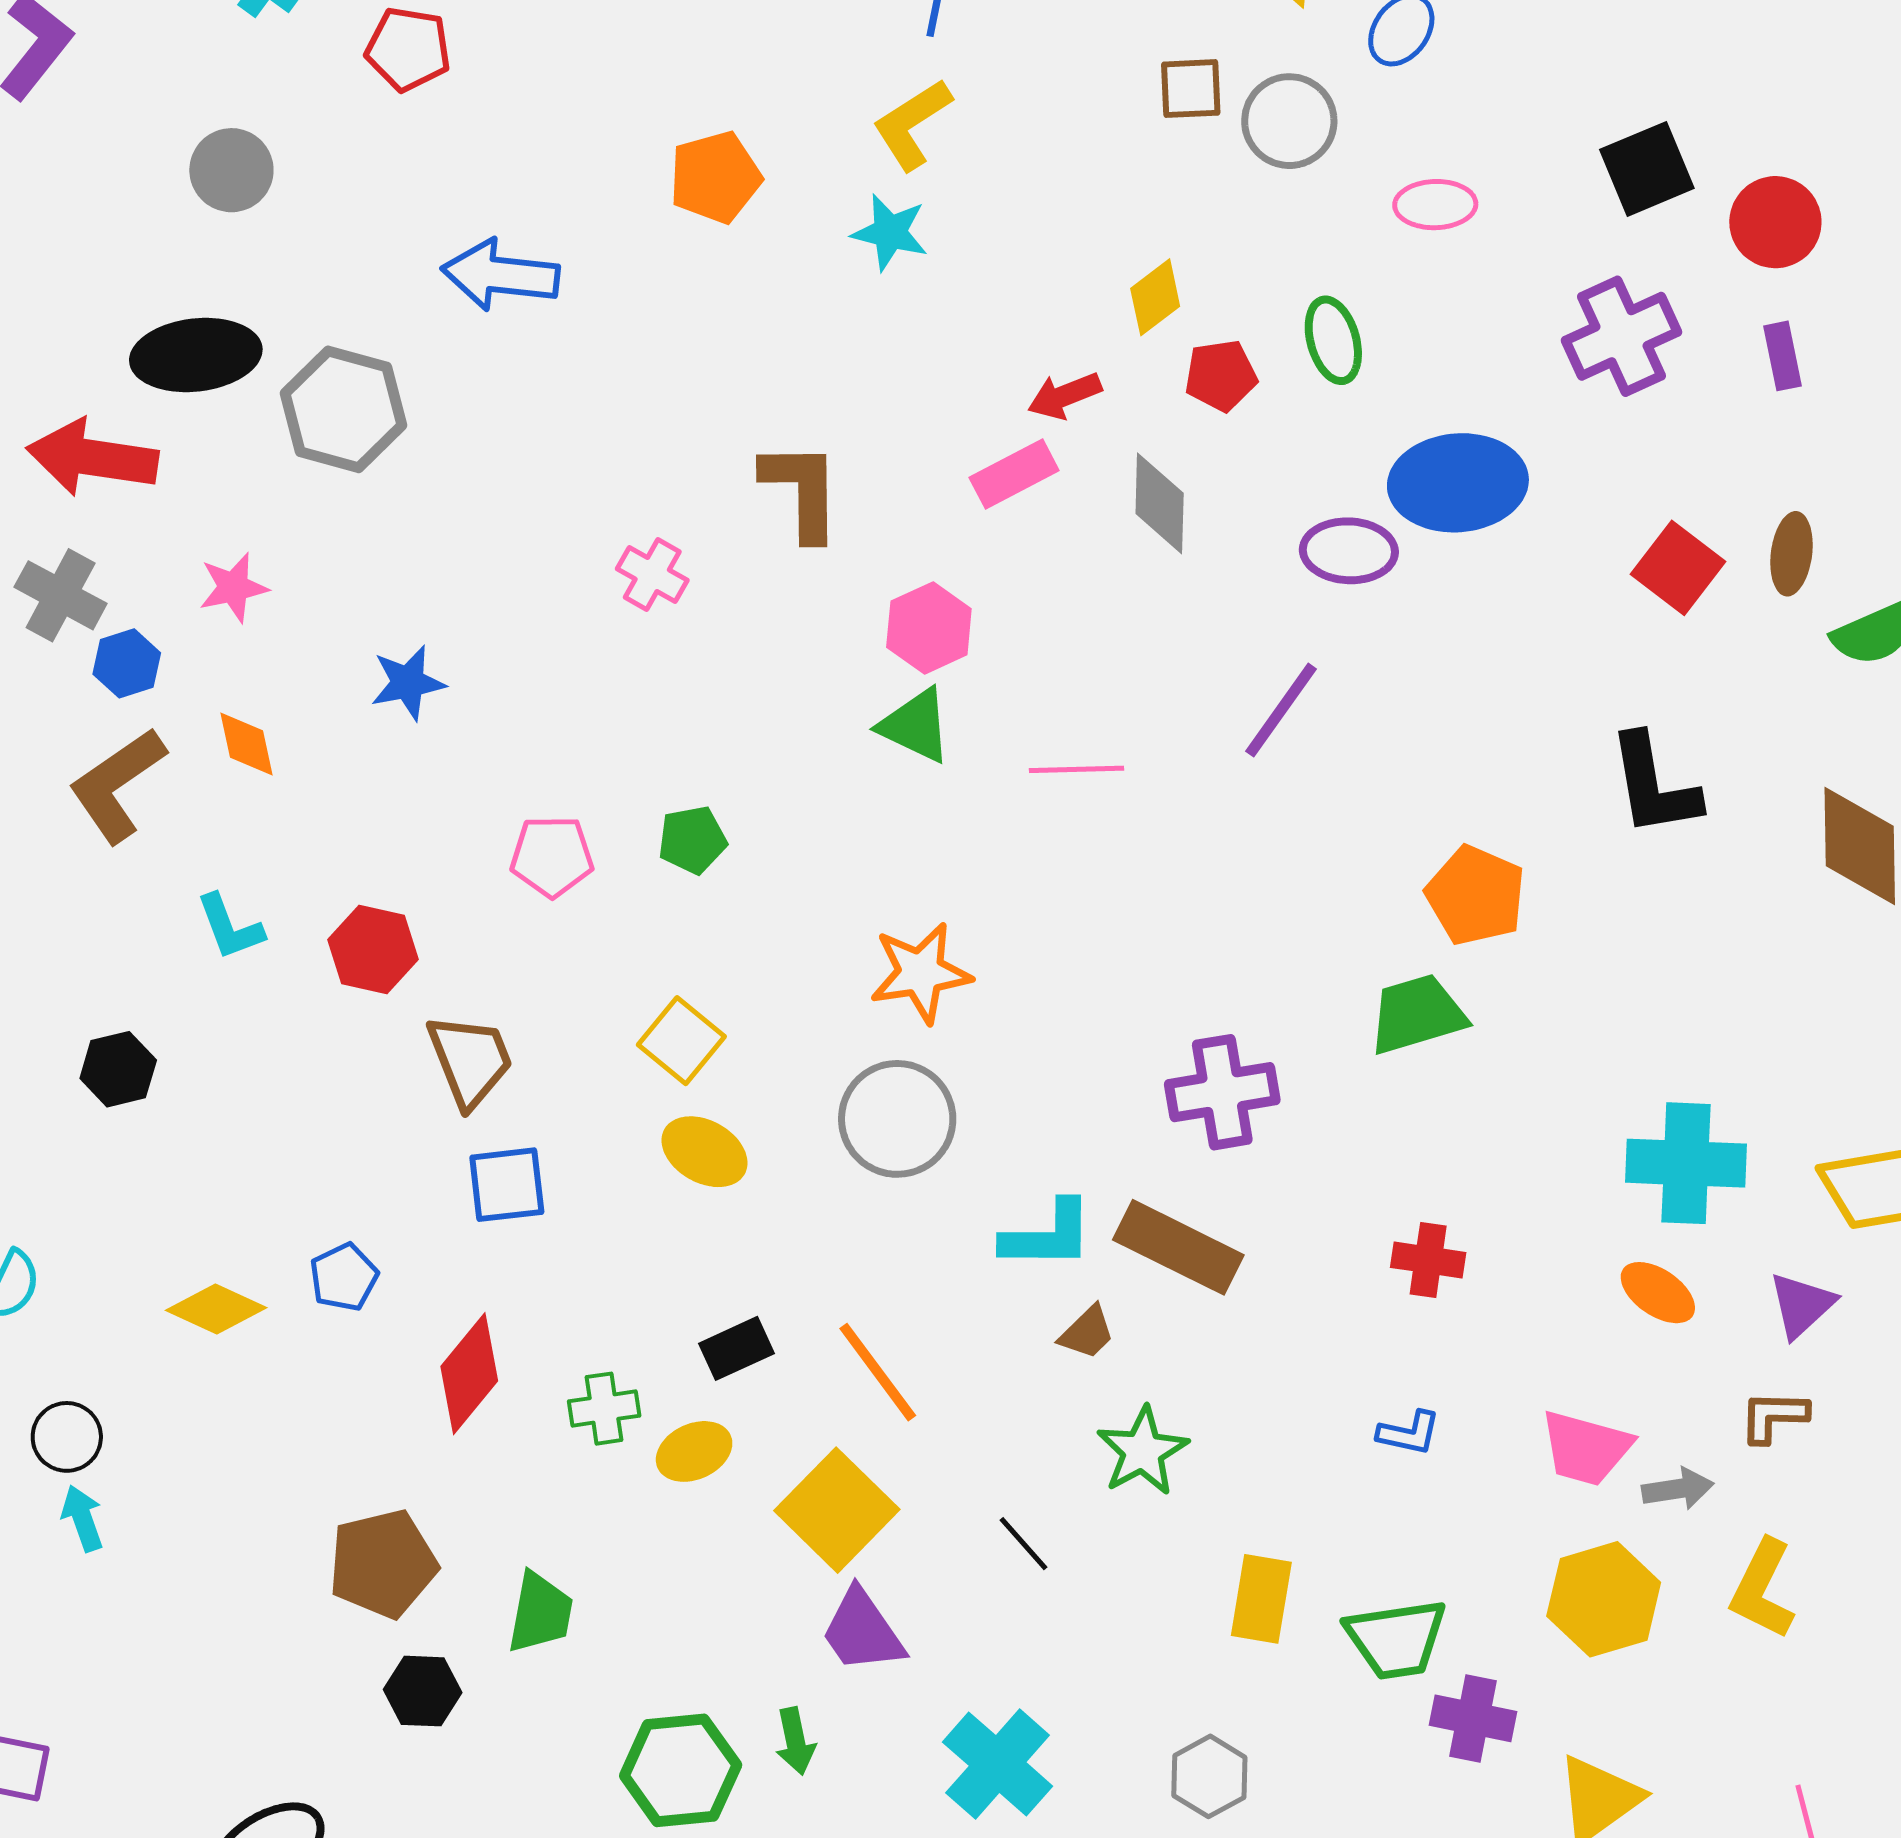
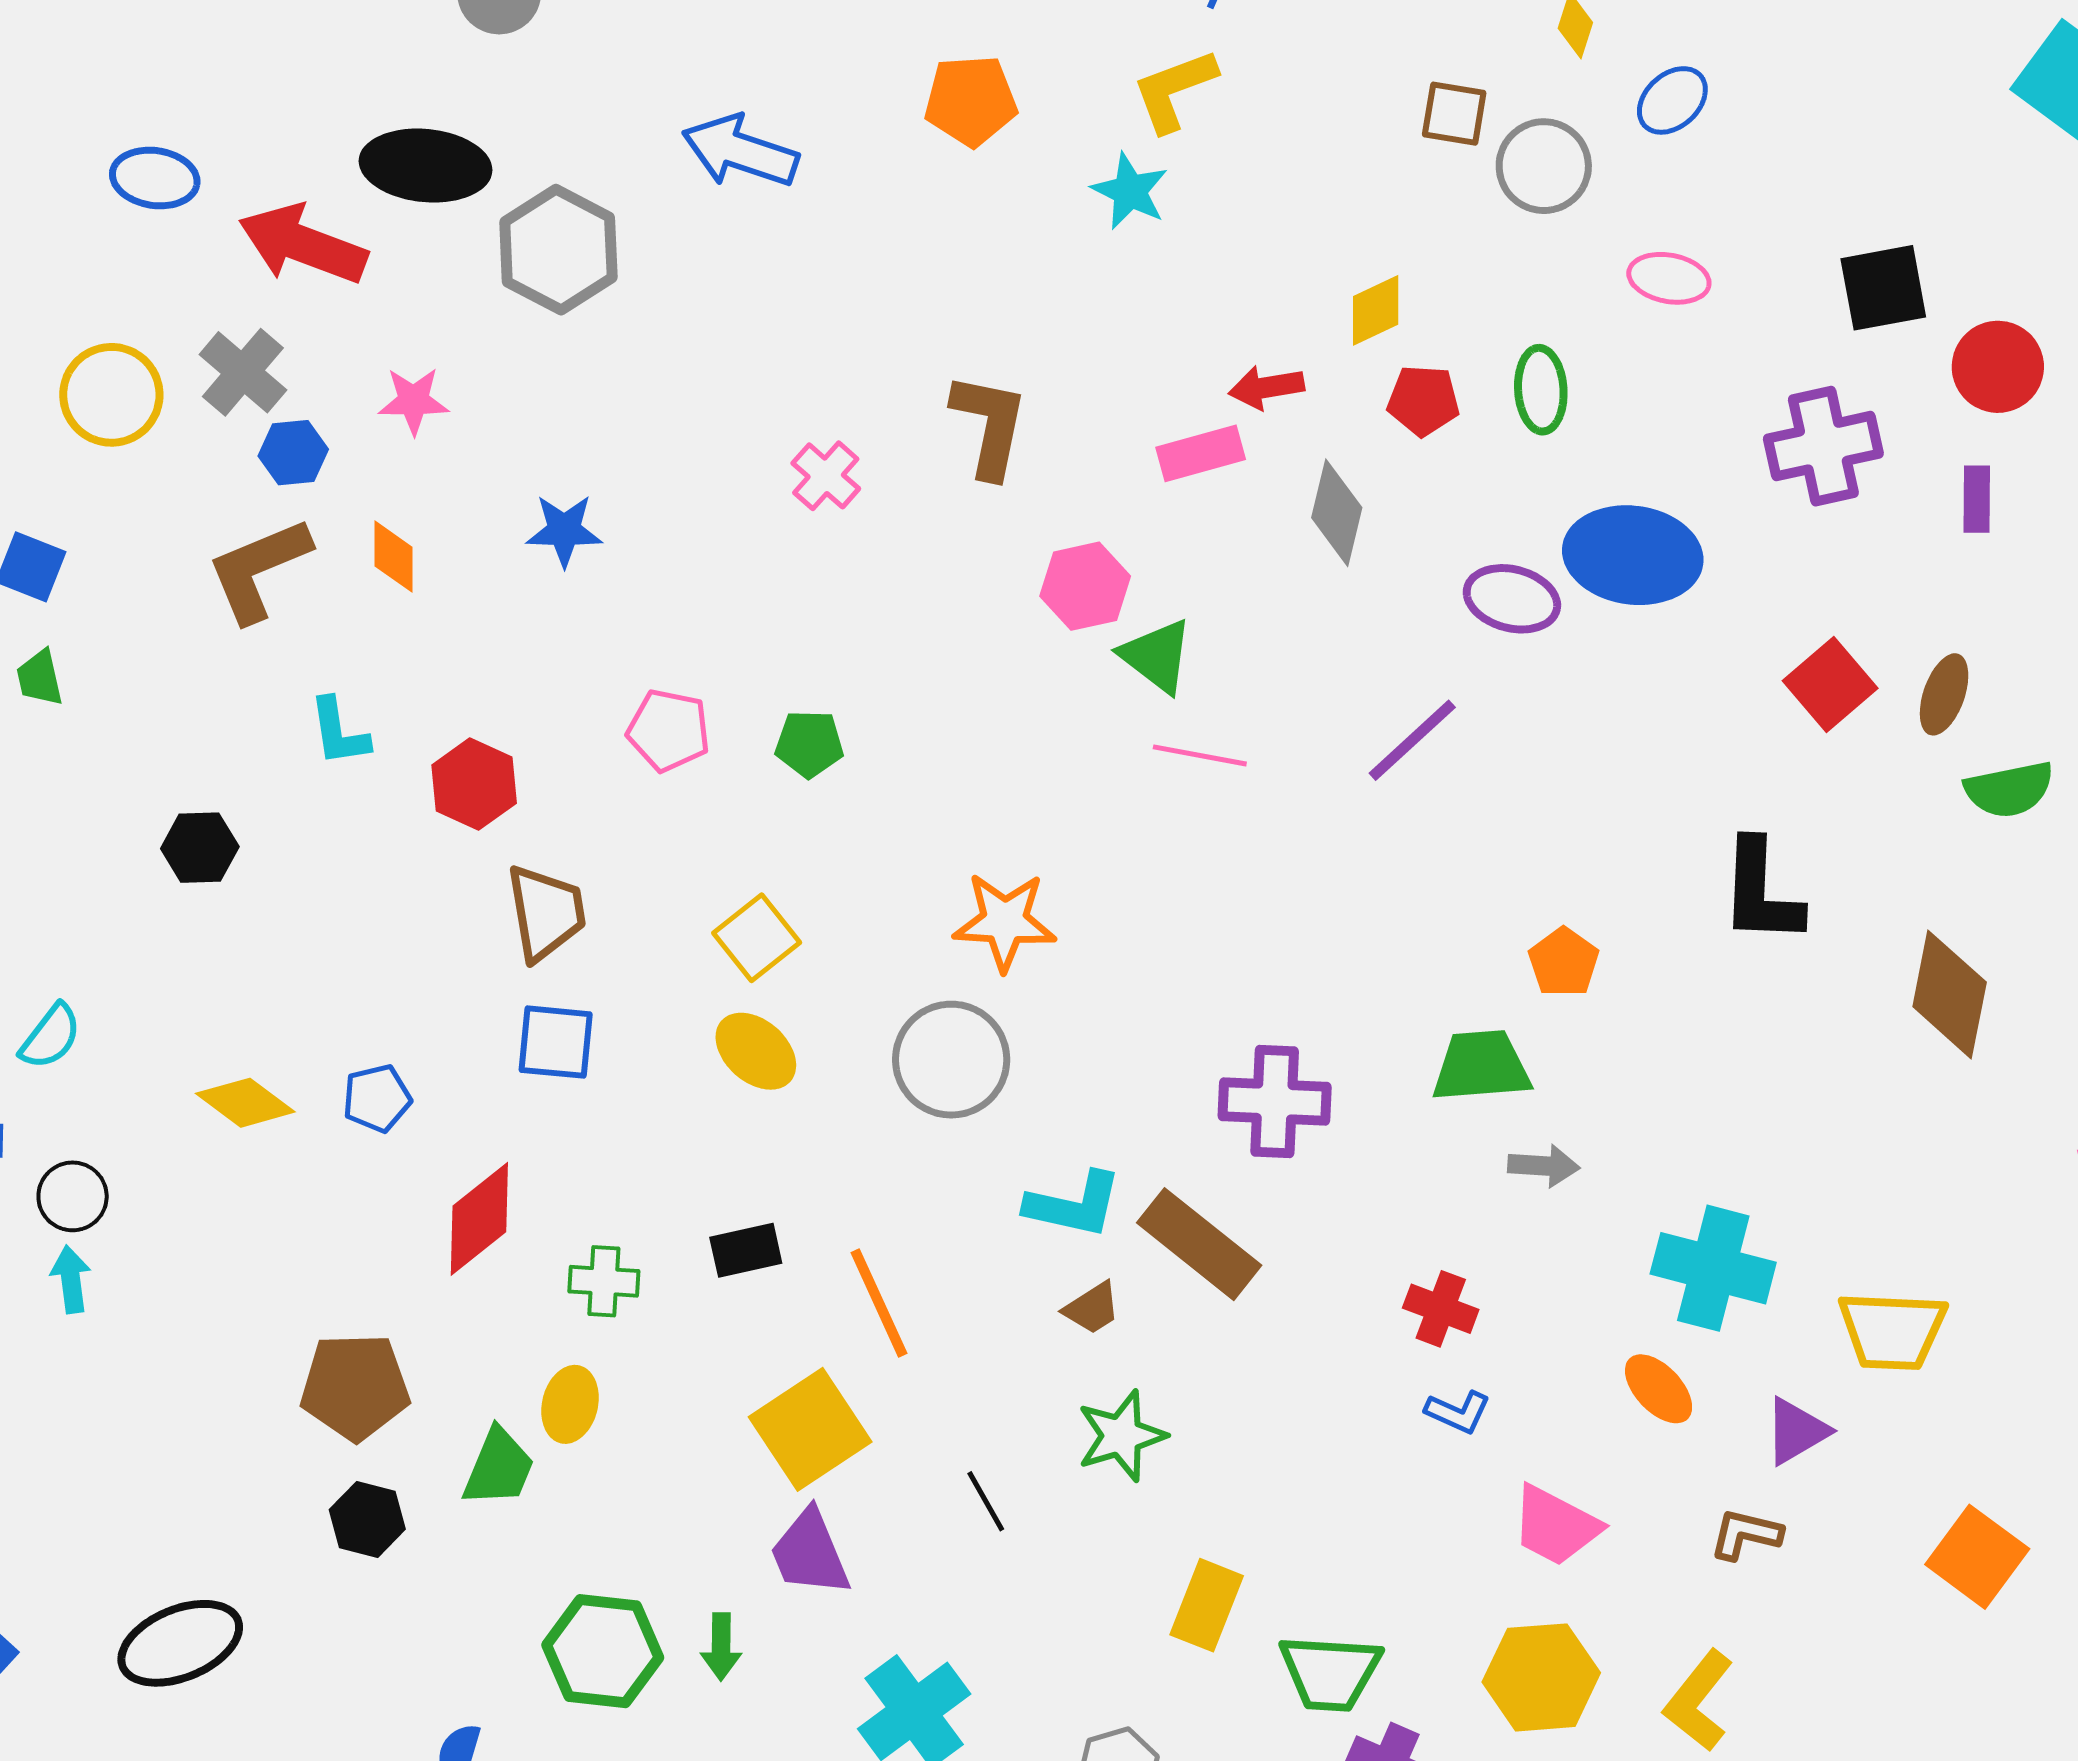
green triangle: (915, 726) -> (1157, 656), moved
orange pentagon: (1476, 895) -> (1564, 962), size x0.7
blue L-shape: (1409, 1433) -> (1458, 1412), moved
yellow ellipse: (694, 1451) -> (570, 1404), moved, turned -64
gray arrow: (1678, 1489) -> (1544, 1166), moved

